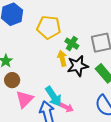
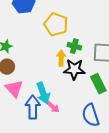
green cross: (72, 44) -> (74, 46), turned -32
pink triangle: (25, 99) -> (14, 88), turned -42

